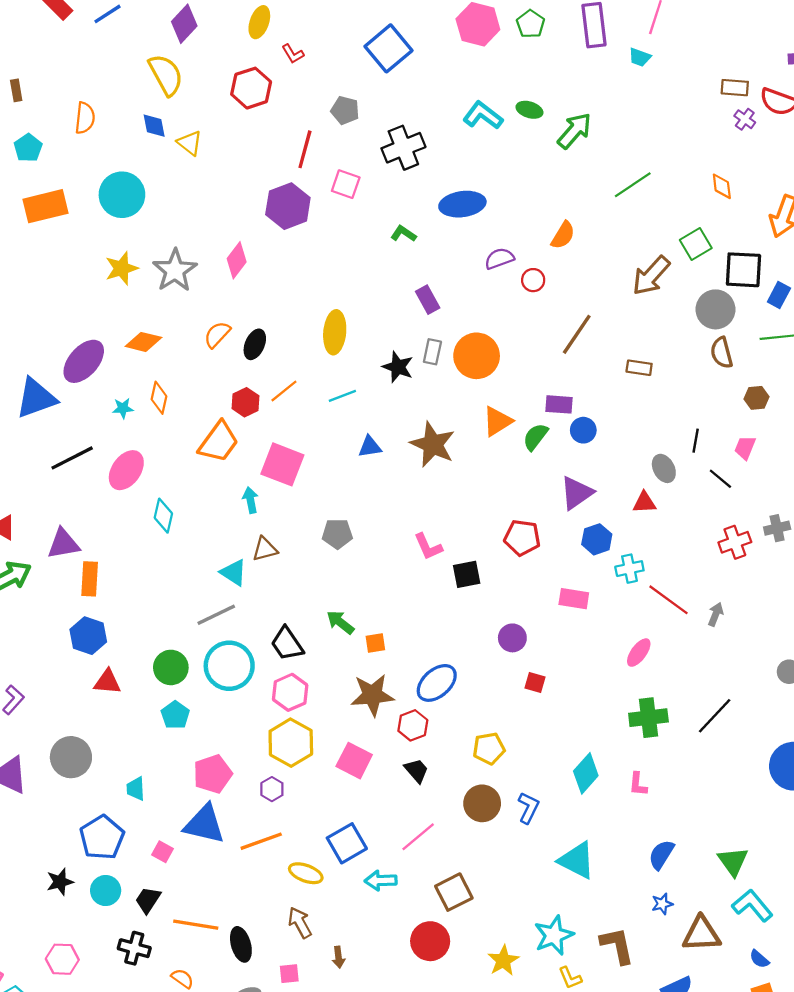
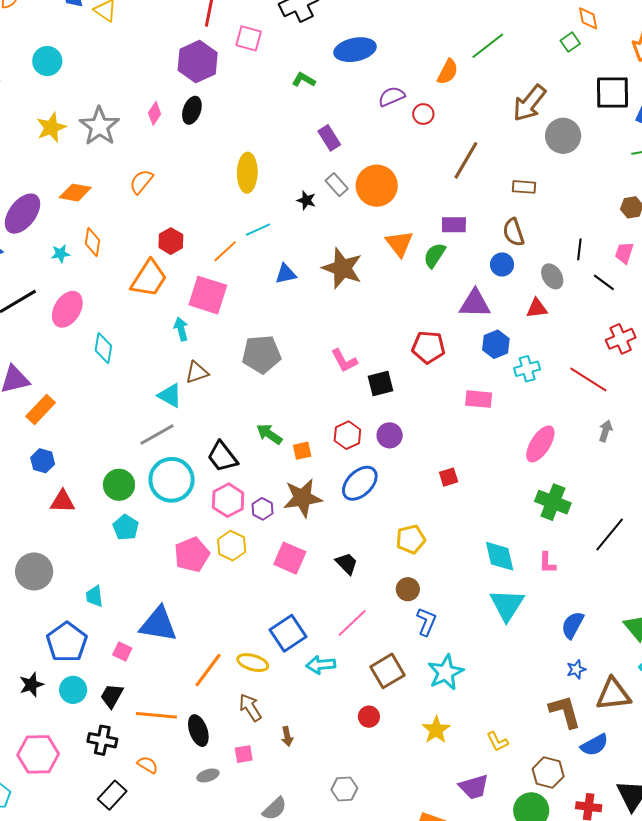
green line: (633, 185) -> (488, 46), moved
cyan circle: (122, 195) -> (47, 61), size x0.7
green square: (696, 244) -> (570, 42), moved, size x0.7
pink diamond: (237, 260) -> (155, 113), size x0.7
gray circle: (715, 309) -> (563, 136), moved
black ellipse: (255, 344) -> (192, 110), moved
gray rectangle: (432, 352) -> (337, 185), turned -50
brown semicircle: (722, 353) -> (514, 232), moved
black star: (398, 367) -> (306, 200), size x0.7
orange line: (284, 391) -> (225, 251), moved
orange triangle: (497, 421) -> (399, 244), turned -32
blue circle: (583, 430) -> (502, 264), moved
purple triangle: (577, 493) -> (475, 304), turned 40
gray pentagon: (337, 534) -> (261, 354), size x1.4
orange rectangle: (90, 579) -> (41, 410), turned 44
red line: (669, 600) -> (588, 379), moved
gray arrow: (716, 614) -> (606, 431), moved
blue hexagon: (88, 636) -> (43, 461), size x0.7
purple circle: (512, 638) -> (390, 435), moved
pink ellipse: (639, 653) -> (540, 444), size x1.4
red square: (535, 682) -> (449, 477), turned -30
black line: (715, 716) -> (610, 535), moved
green cross: (648, 718) -> (553, 502), turned 32
red hexagon: (413, 725) -> (347, 435), moved
yellow hexagon: (291, 743) -> (232, 546), size x0.7
cyan diamond: (586, 773) -> (500, 556), turned -51
pink pentagon: (213, 774) -> (192, 555), moved
purple hexagon: (272, 789) -> (263, 509), moved
brown circle: (482, 803) -> (408, 589), size x0.7
blue L-shape: (528, 808) -> (426, 622), moved
orange line: (261, 841) -> (208, 670), moved, turned -30
cyan triangle: (577, 860) -> (507, 605), moved, turned 39
cyan star: (554, 935) -> (446, 672), moved
red circle: (430, 941) -> (369, 717), size x0.6
brown L-shape: (617, 945) -> (565, 712), moved
pink hexagon: (62, 959) -> (38, 754), size x1.4

